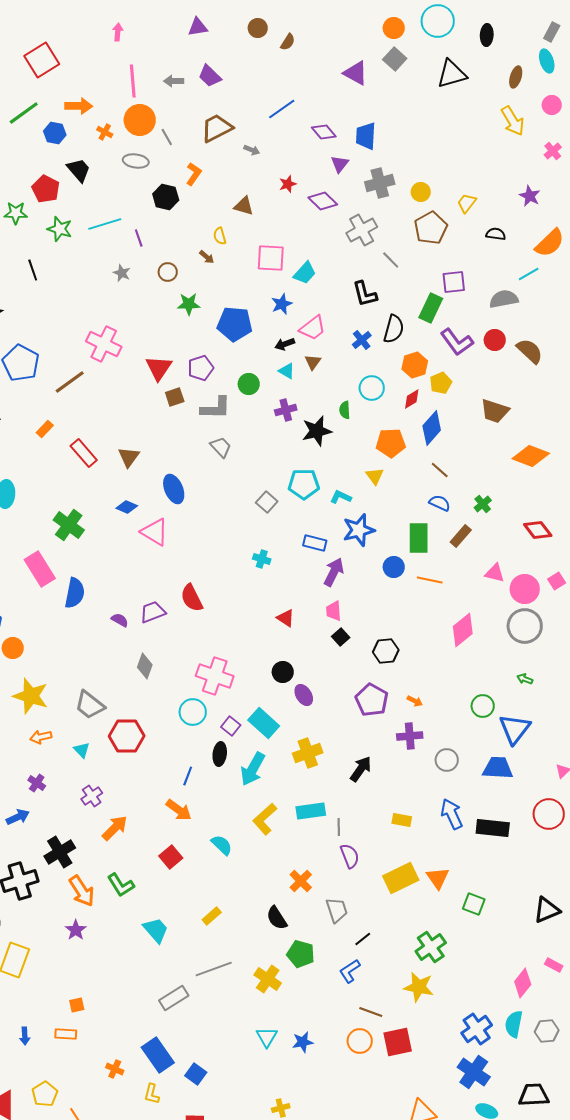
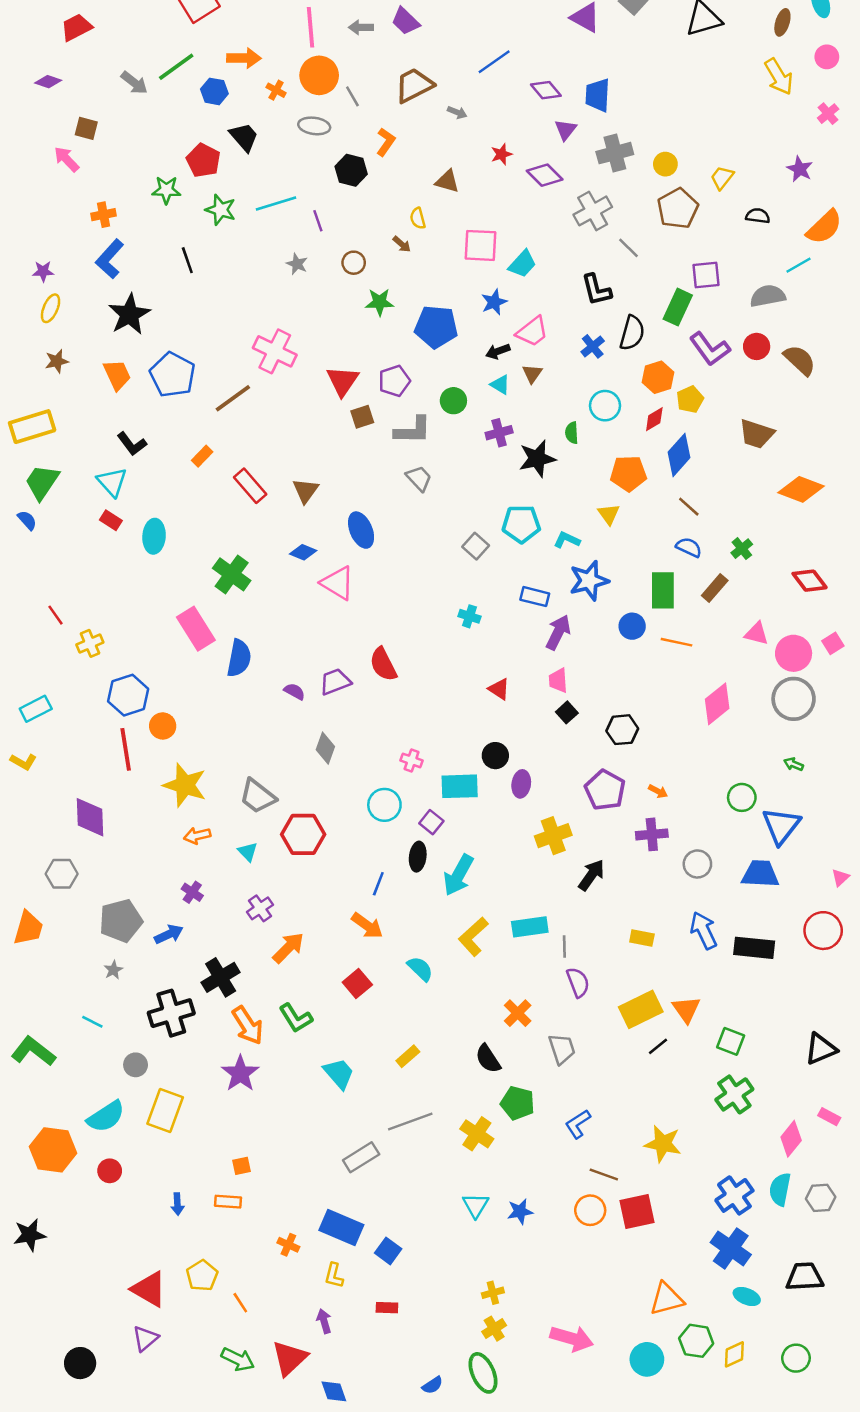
pink cross: (215, 676) -> (412, 760), size x0.5
purple ellipse: (304, 695) -> (521, 784), turned 40
cyan rectangle: (264, 723) -> (460, 786), moved, turned -44
yellow cross: (308, 753) -> (553, 836), moved
purple star: (76, 930) -> (240, 1073), size x1.4
black line: (363, 939) -> (658, 1046), moved
green cross: (431, 947) -> (734, 1094), moved
blue rectangle: (158, 1055) -> (341, 1227), turned -32

